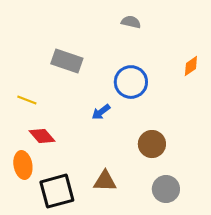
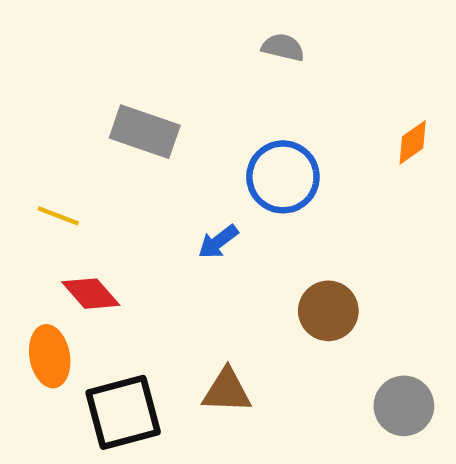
gray circle: (166, 189) -> (404, 406), moved

